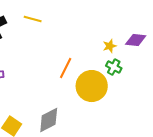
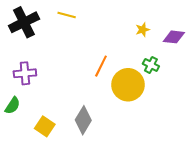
yellow star: (110, 46) -> (143, 30), moved
gray diamond: (49, 120) -> (83, 120), turned -32

